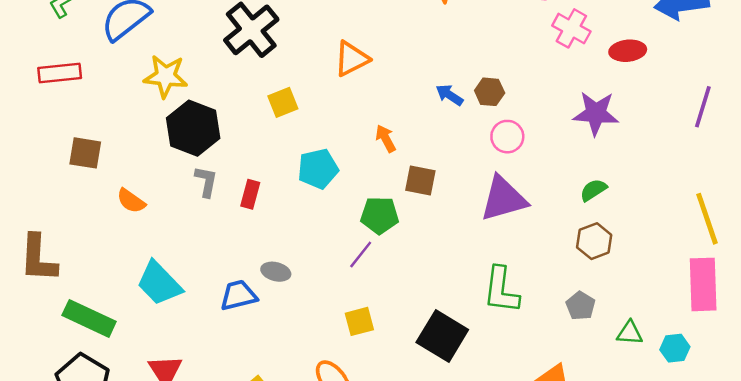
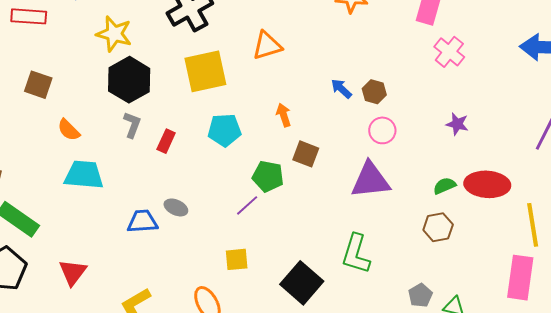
red ellipse: (628, 51) -> (487, 184), moved, size x1.5
yellow square: (283, 102) -> (205, 71), size x1.8
purple star: (596, 113) -> (457, 124), size x0.6
cyan trapezoid: (159, 283) -> (84, 175), moved, turned 129
gray pentagon: (581, 306) -> (420, 295), moved

